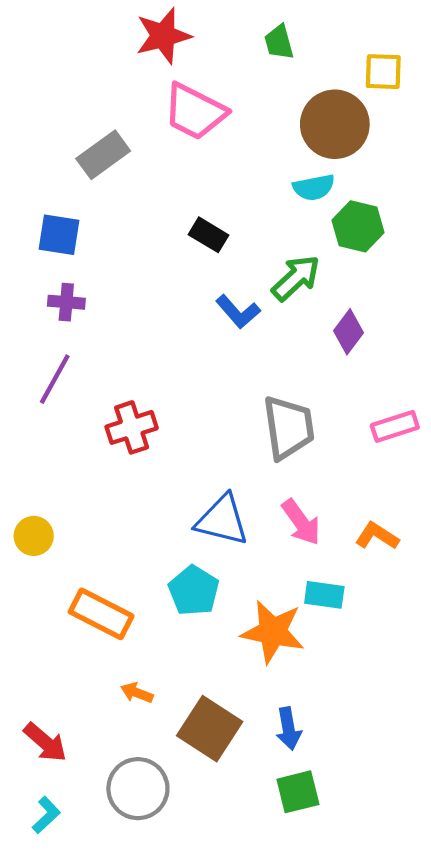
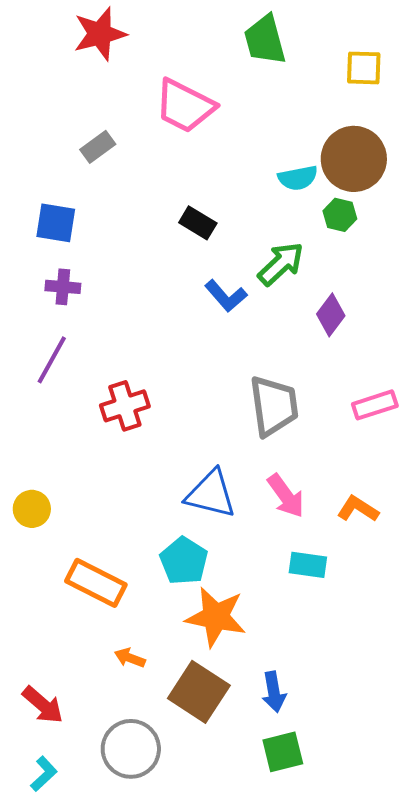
red star: (163, 36) -> (100, 34), moved
green trapezoid: (279, 42) -> (265, 40), size x1.5
brown circle: (335, 124) -> (354, 159), moved
gray rectangle: (103, 155) -> (98, 147), size x0.7
green hexagon: (358, 226) -> (340, 215), size x0.7
orange star: (273, 632) -> (216, 617), moved

